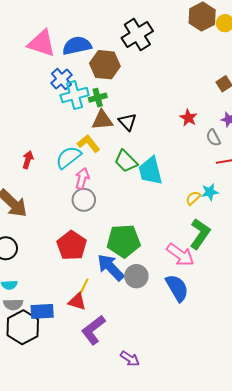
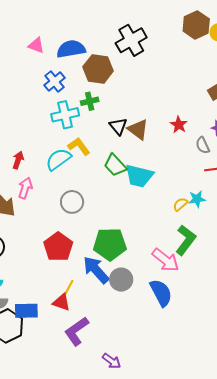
pink triangle: (42, 43) -> (36, 45), size x0.6
cyan cross: (75, 95) -> (65, 115), moved
brown triangle: (102, 120) -> (138, 129), moved, turned 40
cyan trapezoid: (150, 171) -> (139, 176), turned -64
pink arrow: (82, 178) -> (25, 188), moved

